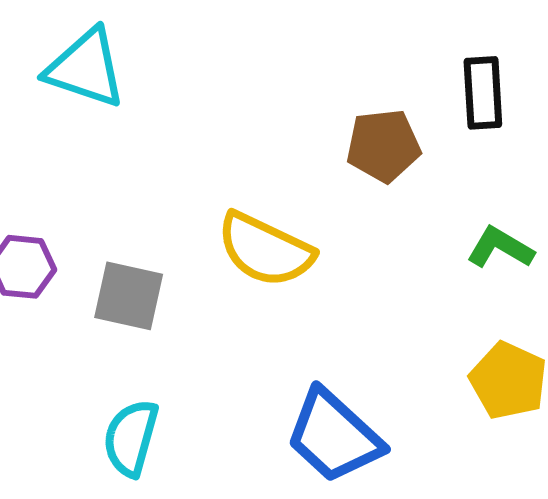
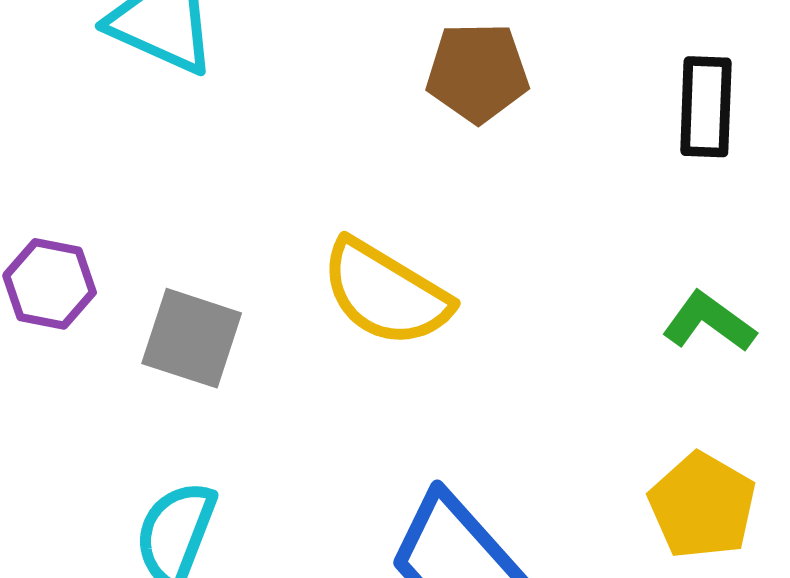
brown pentagon: (383, 146) -> (477, 73), moved

